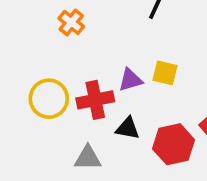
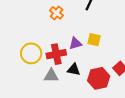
orange cross: (71, 22) -> (57, 13), moved
gray triangle: (88, 158) -> (51, 76), moved

